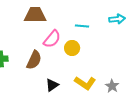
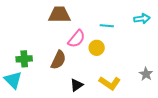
gray star: (112, 86) -> (146, 74), moved

